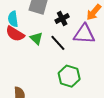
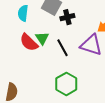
black cross: (62, 19) -> (67, 17), moved
red semicircle: (15, 34) -> (29, 42), moved

